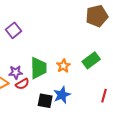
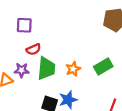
purple square: (13, 30) -> (24, 25), turned 35
red semicircle: (22, 84) -> (34, 49), moved

